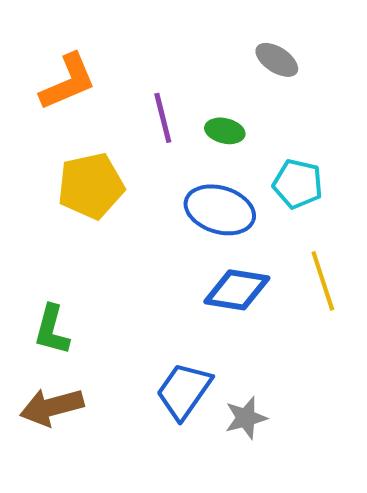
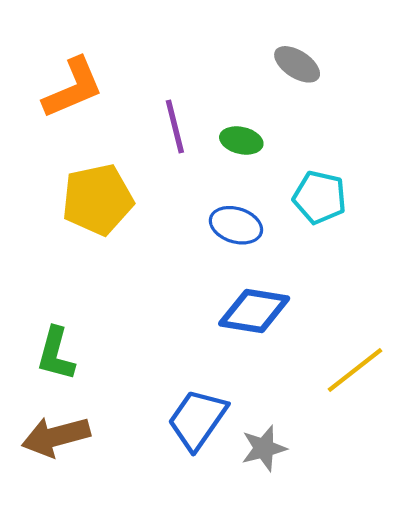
blue ellipse: (220, 210) -> (236, 225), size x0.7
yellow line: (323, 281) -> (355, 370), moved, turned 70

